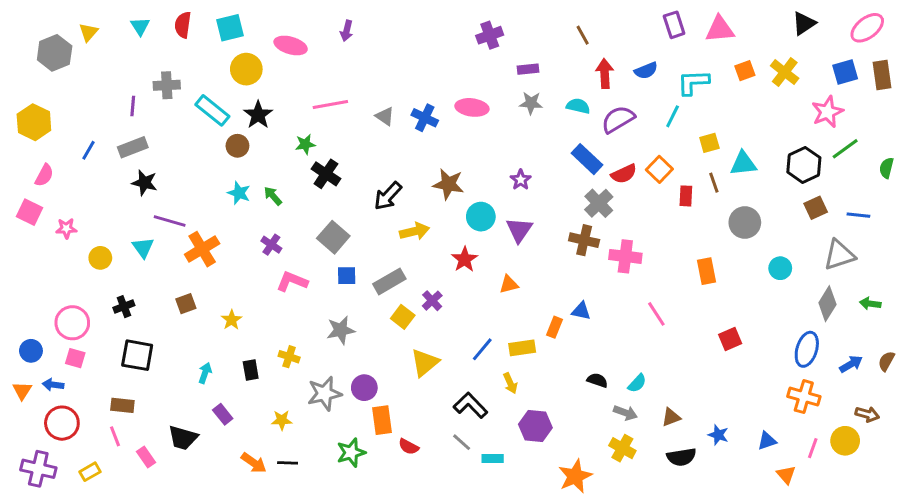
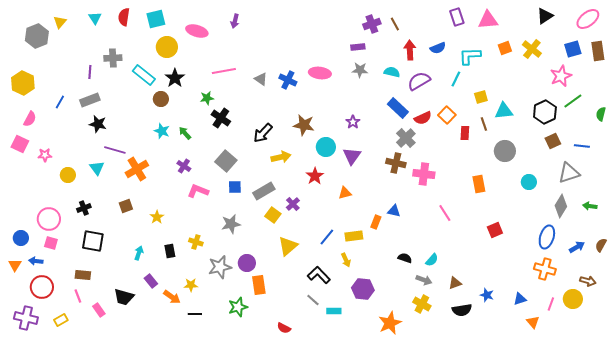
purple cross: (490, 35) -> (372, 24), moved
red semicircle: (409, 447) -> (284, 328), moved
orange arrow: (254, 463) -> (172, 297), moved

